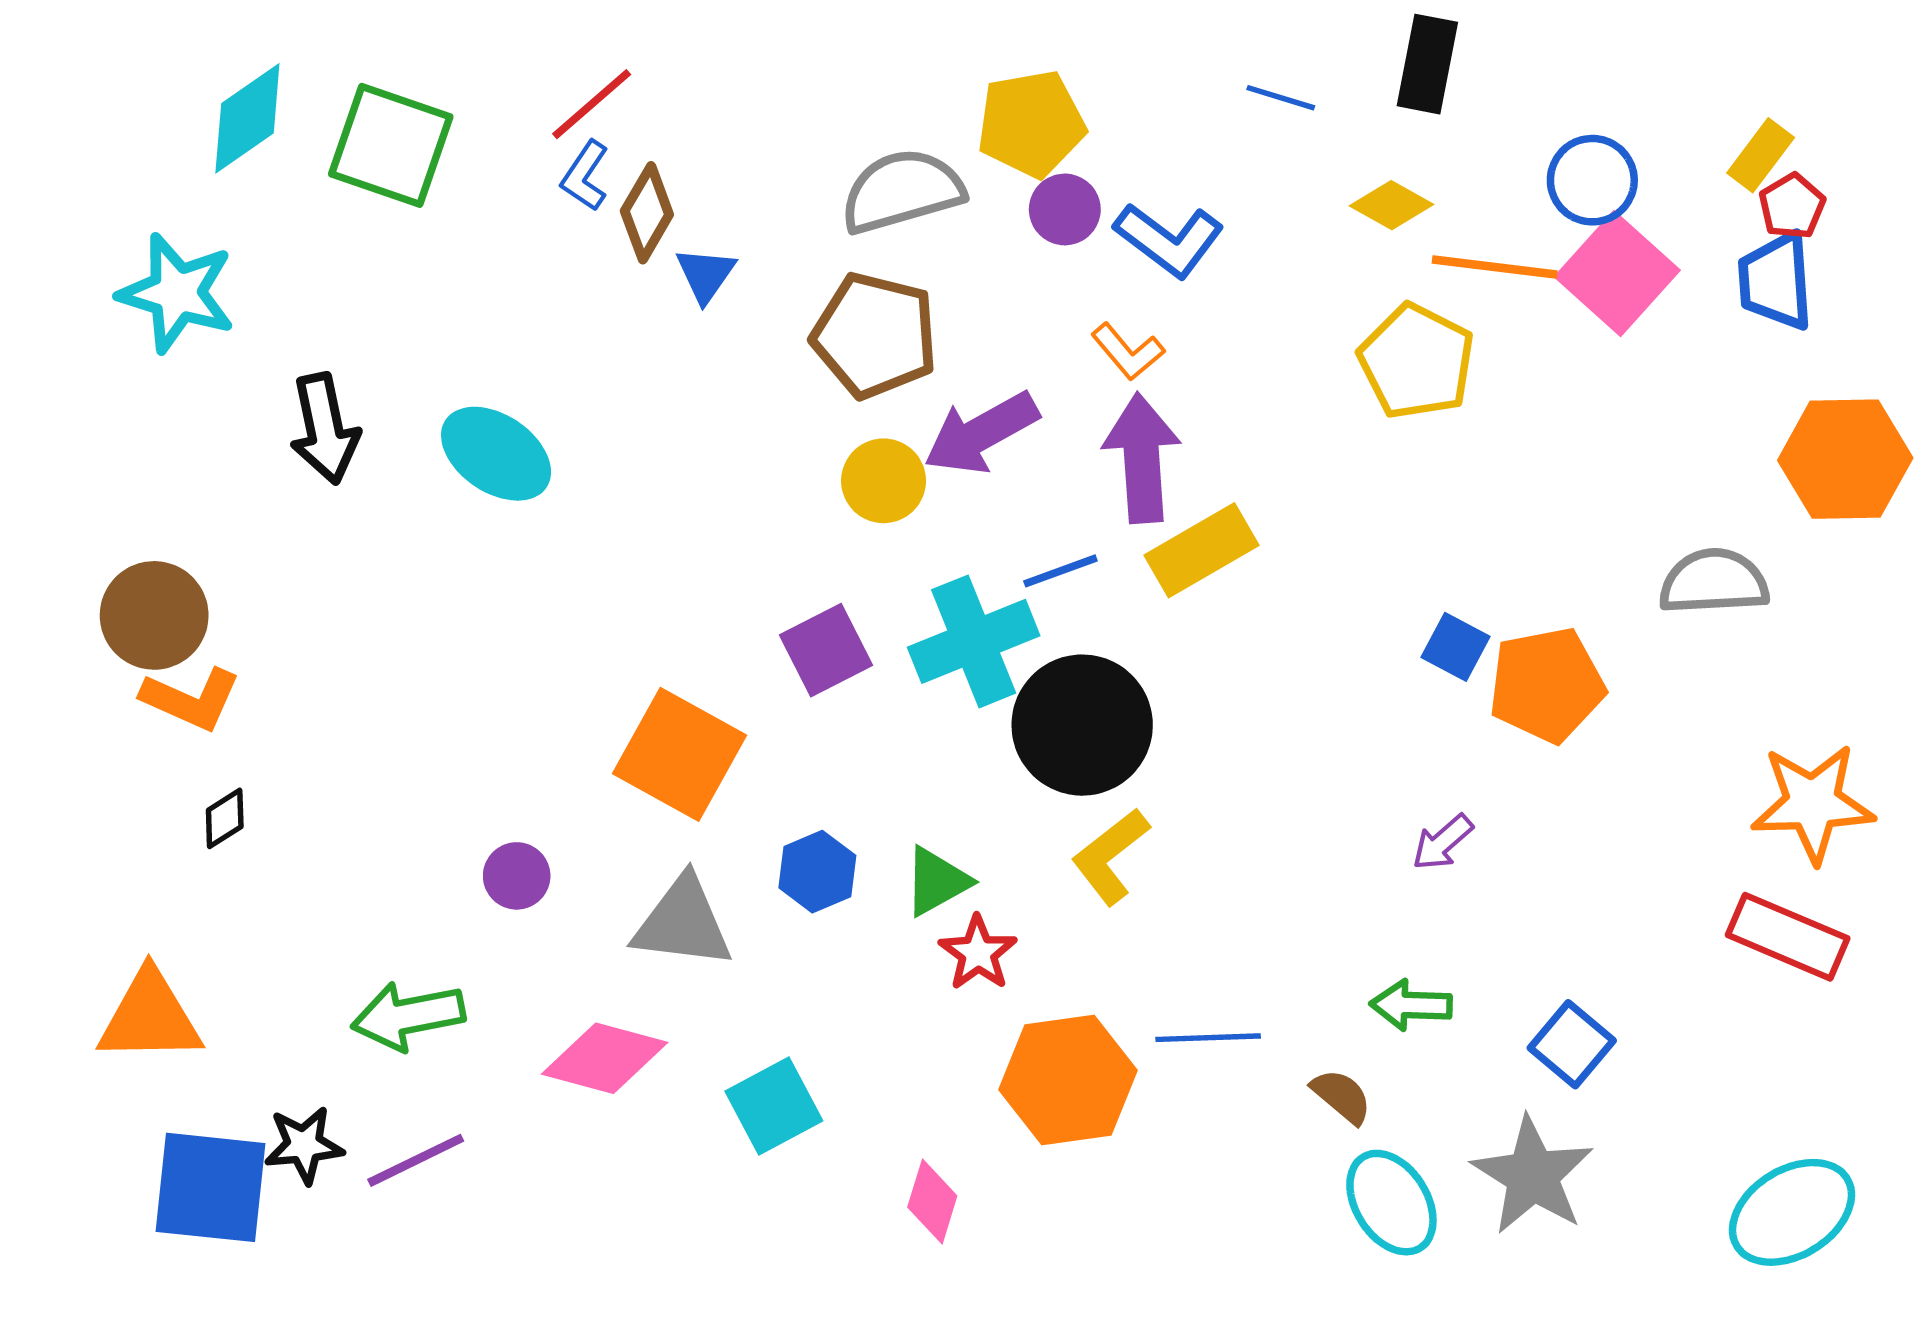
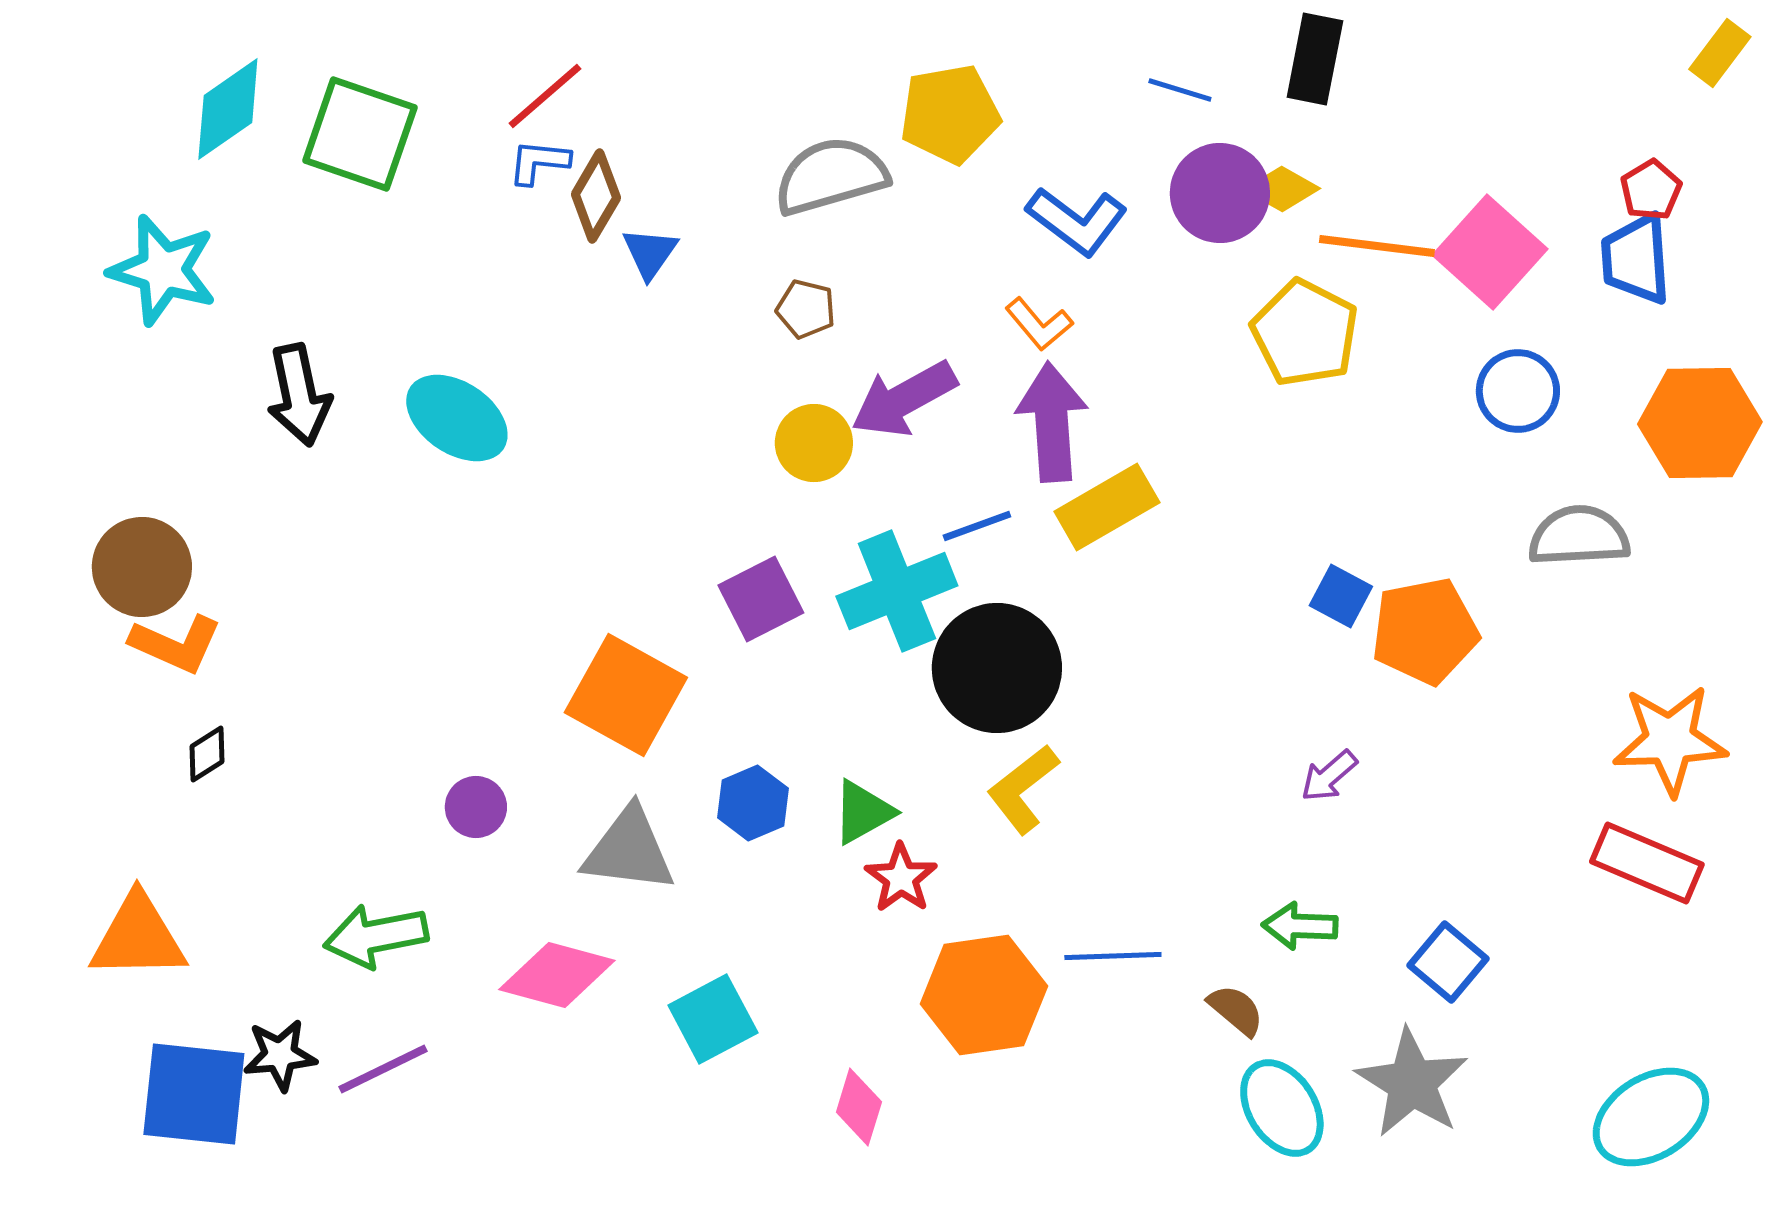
yellow rectangle: (1761, 155) -> (1720, 53), moved
blue L-shape: (585, 176) -> (539, 162), turned 62
blue circle: (1592, 180) -> (1518, 391), moved
purple circle: (1065, 209) -> (1220, 193), moved, size x1.5
brown pentagon: (875, 335) -> (806, 309), size x0.5

